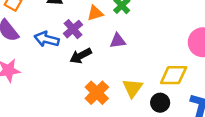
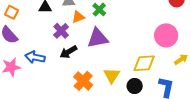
blue arrow: (47, 39) -> (35, 57), moved
purple triangle: (118, 41) -> (98, 38), size x1.6

